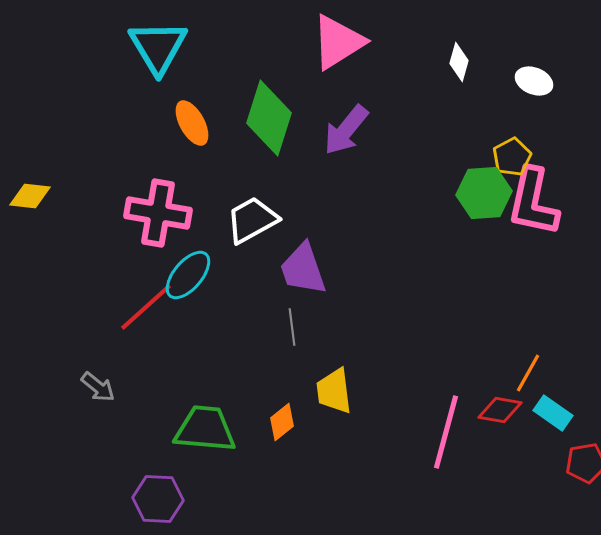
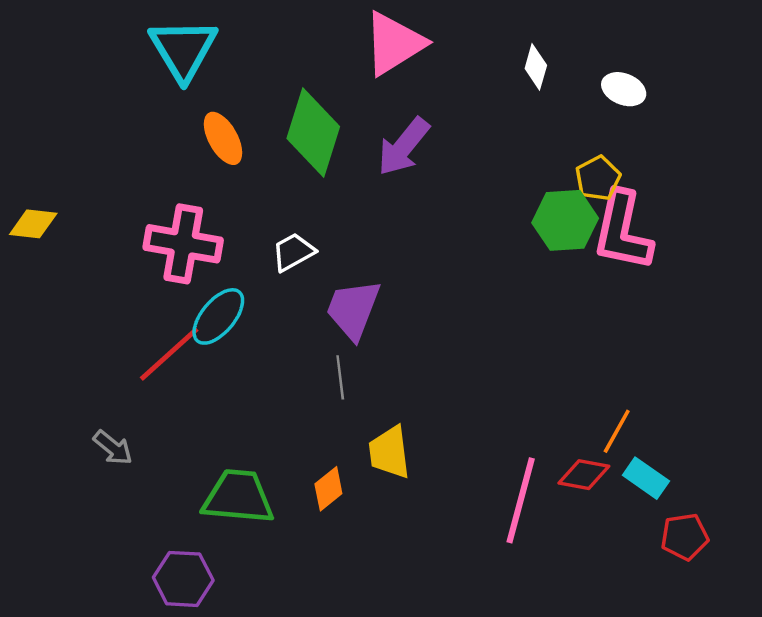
white trapezoid: (252, 220) -> (293, 252), size x0.7
purple trapezoid: (303, 269) -> (353, 309), turned 40

